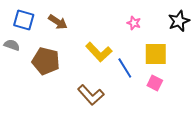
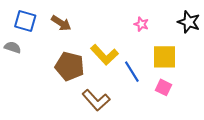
black star: (179, 21) -> (189, 22), turned -30
brown pentagon: (46, 61) -> (70, 66), moved

